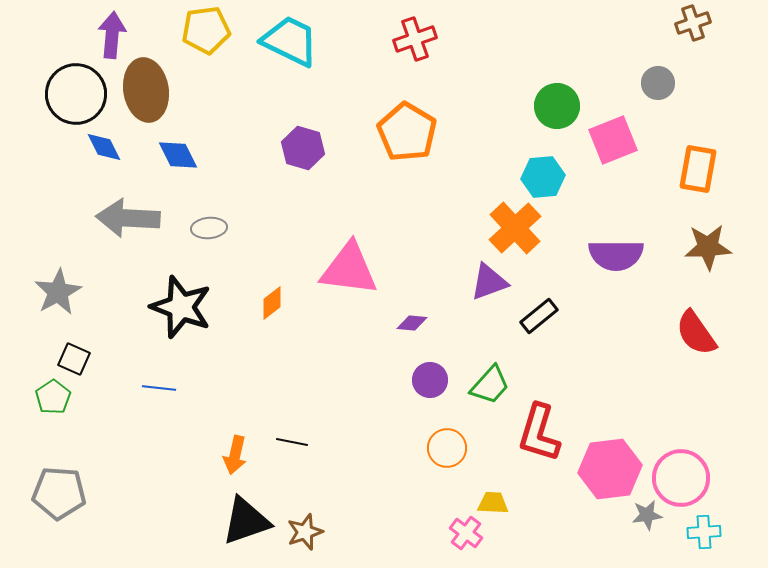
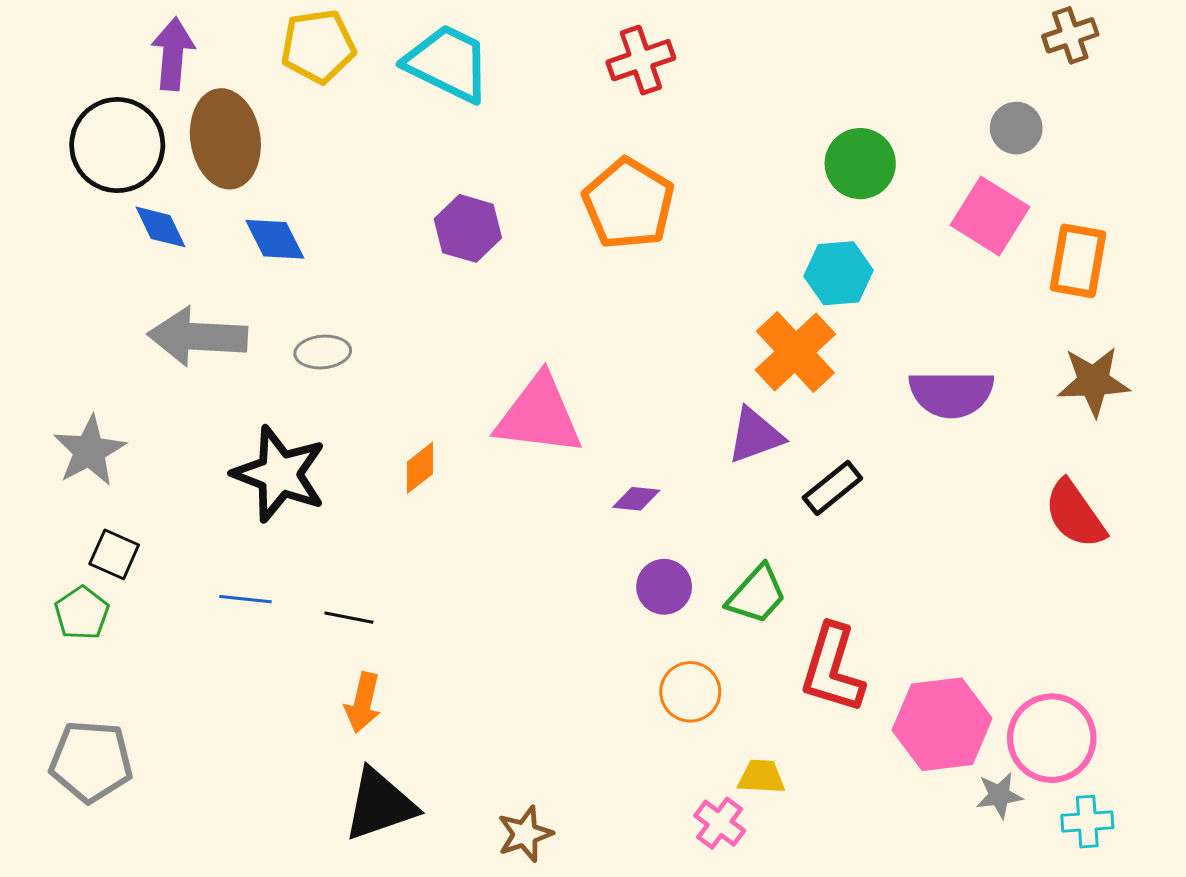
pink square: (613, 140) -> (990, 216), moved, turned -36
black line: (292, 442) -> (349, 618), moved
brown star: (305, 532) -> (525, 834), moved

